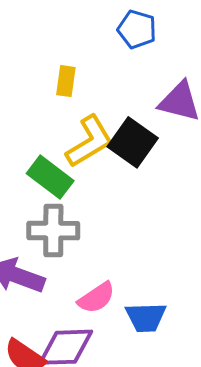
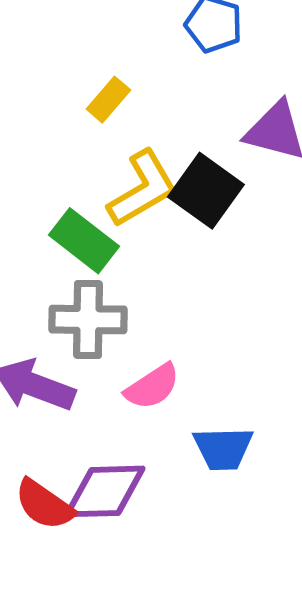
yellow rectangle: (66, 81) -> (108, 100), turned 32
pink semicircle: (96, 298) -> (152, 387), moved

